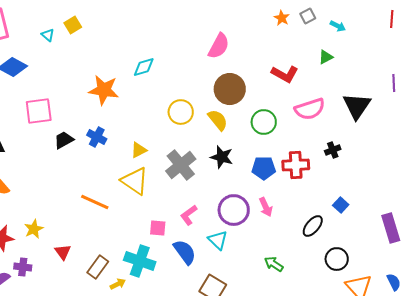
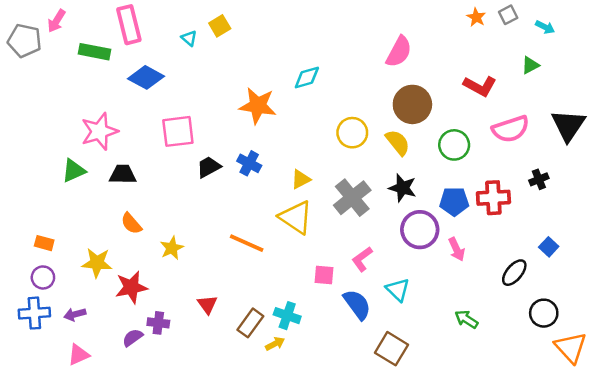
purple circle: (234, 210) -> (420, 230), moved
yellow star: (34, 229) -> (172, 248), moved
cyan cross: (140, 261) -> (287, 316), moved, size x0.7

